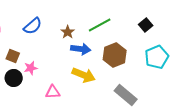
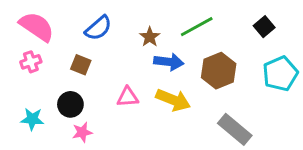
brown square: (13, 56) -> (81, 65), moved
pink star: (31, 68) -> (82, 132), moved
pink triangle: (53, 92) -> (128, 97), moved

